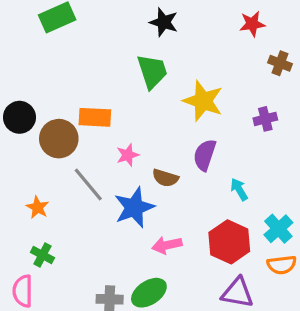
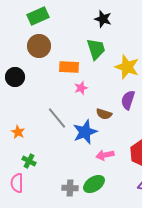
orange rectangle: (95, 117) -> (69, 67), moved
brown circle: (59, 139) -> (39, 46), moved
pink star: (128, 155) -> (81, 88), moved
orange star: (37, 207) -> (18, 132), moved

